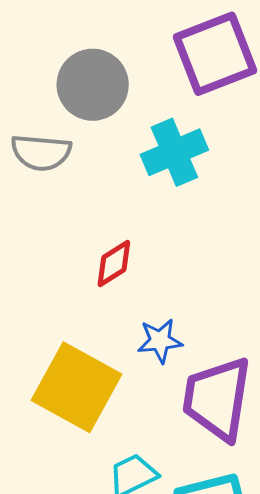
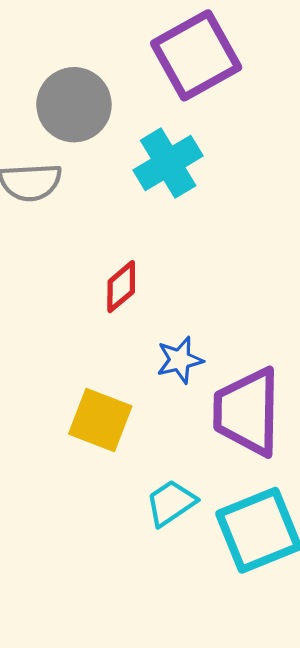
yellow square: (77, 387) -> (100, 420), size x0.7

